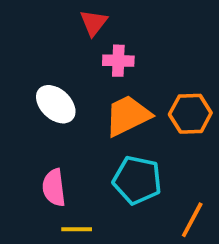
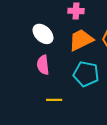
pink semicircle: (54, 188) -> (43, 65), moved

